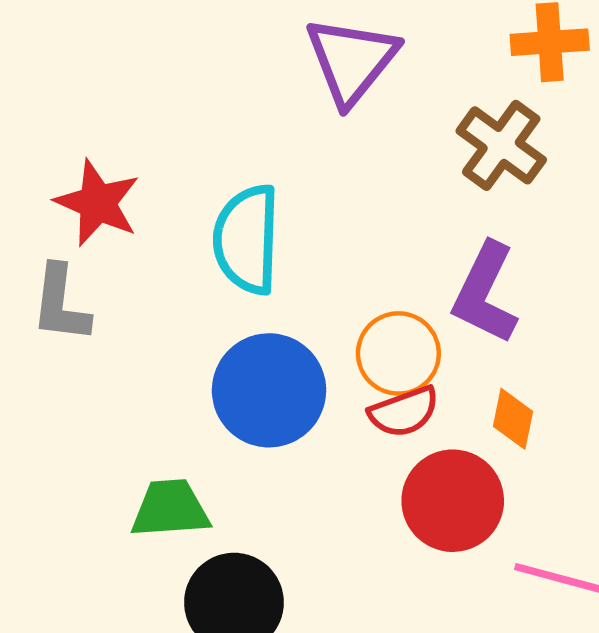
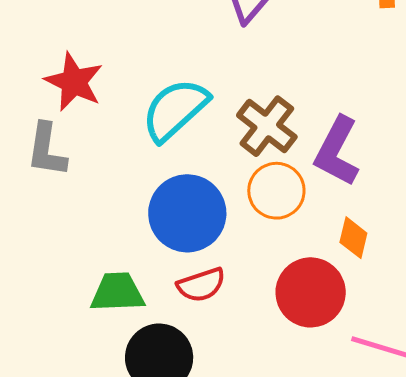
brown cross: (501, 145) -> (267, 126), moved
cyan semicircle: (247, 239) -> (175, 110), turned 44
red semicircle: (404, 412) -> (201, 285), moved

